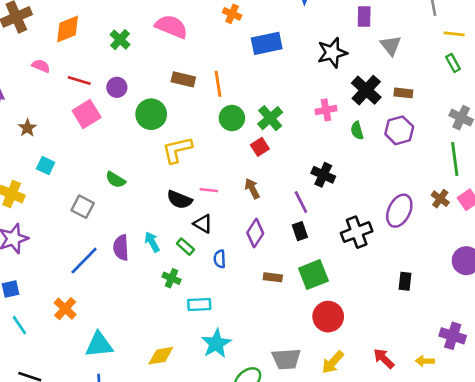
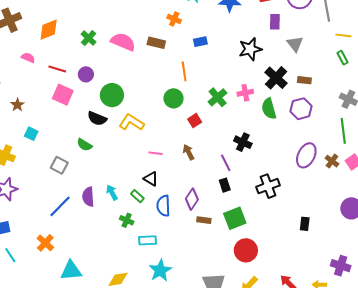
pink semicircle: (171, 27) -> (123, 42), moved
blue rectangle: (267, 43) -> (200, 42), size x0.6
brown rectangle: (183, 79) -> (156, 43), moved
orange line: (218, 84) -> (184, 71), moved
pink square: (87, 114) -> (63, 95), turned -35
green cross: (270, 118) -> (218, 97), moved
green semicircle: (357, 131) -> (269, 109), size x1.5
yellow L-shape: (177, 150) -> (132, 122), turned 45
black semicircle: (179, 200) -> (97, 119), moved
purple ellipse: (399, 211) -> (306, 155), moved
purple diamond: (255, 233) -> (192, 199), moved
blue semicircle: (220, 259) -> (163, 206), size x1.5

